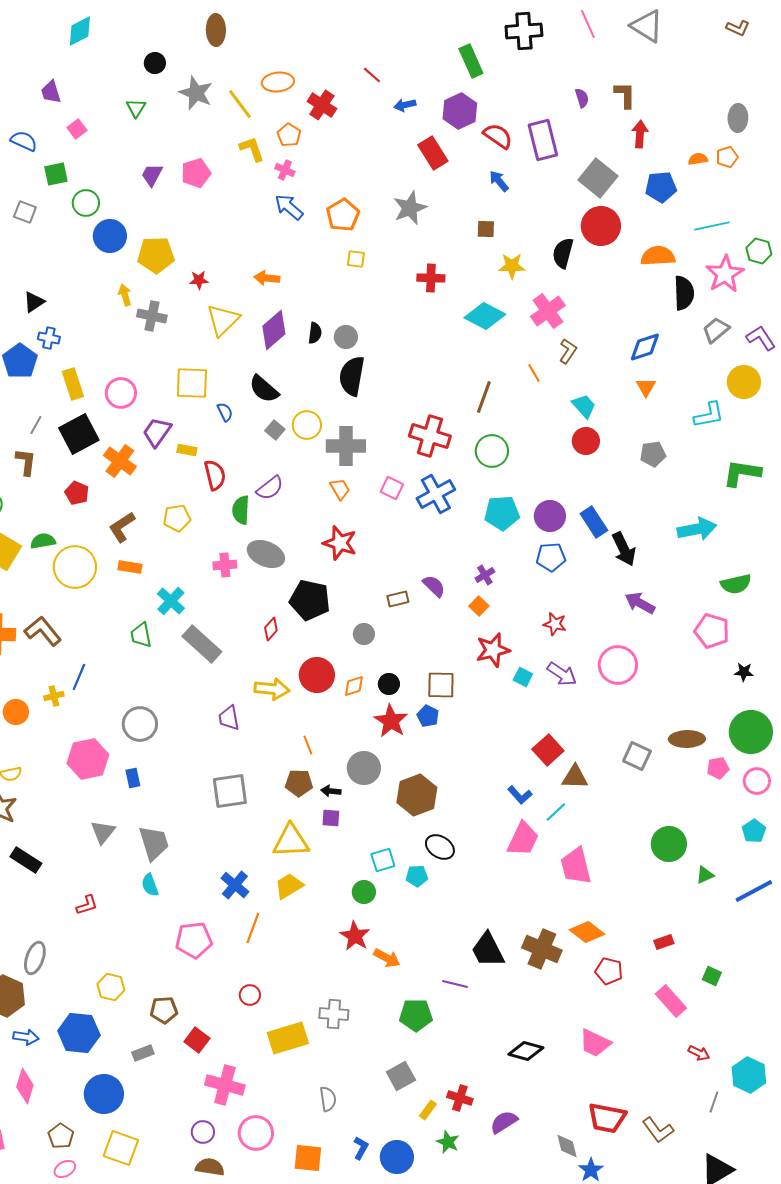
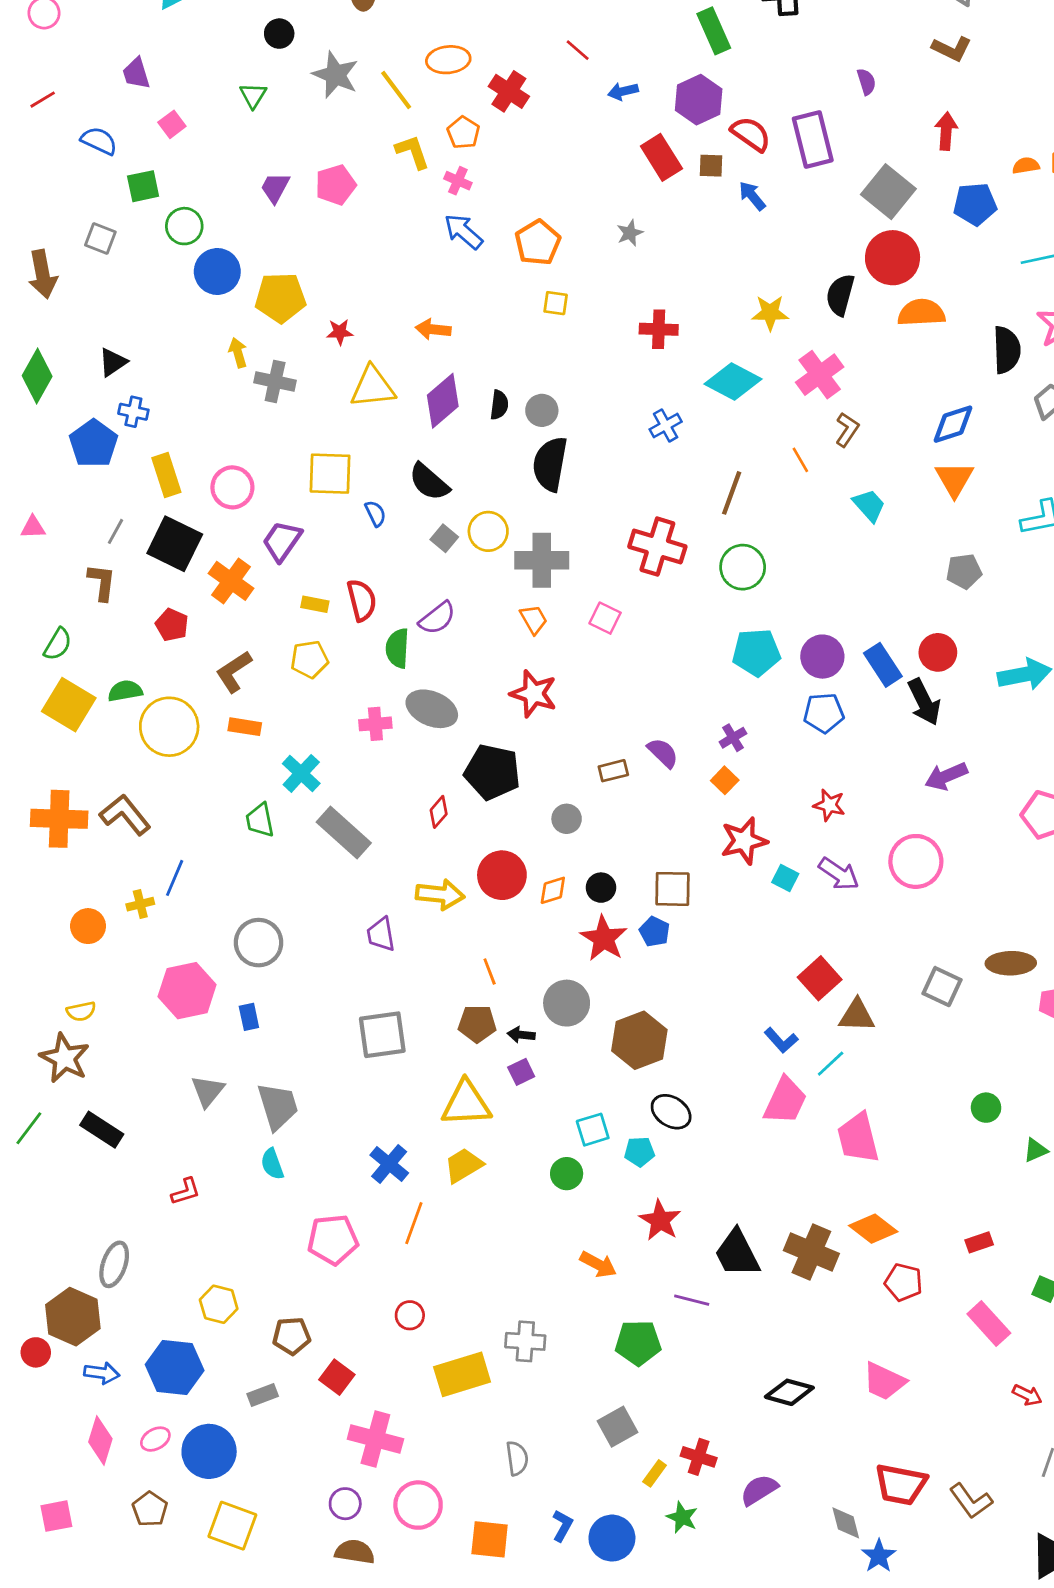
brown L-shape: (625, 95) -> (952, 49), moved, turned 116
gray star: (410, 208) -> (630, 233), size x0.6
brown square: (486, 229) -> (711, 166), moved
orange semicircle: (658, 256) -> (921, 313), moved
yellow triangle: (223, 320) -> (373, 387), turned 39
orange triangle: (646, 387) -> (954, 479), size x1.4
black square: (79, 434) -> (175, 544), turned -36
red circle: (586, 441) -> (938, 652), moved
yellow rectangle: (187, 450) -> (315, 604), moved
blue cross: (436, 494) -> (666, 426), moved, size x0.6
purple arrow: (640, 603) -> (946, 776), turned -52
purple square: (331, 818) -> (521, 1072), turned -30
green circle: (669, 844) -> (986, 1108), size x0.6
red star: (355, 936) -> (660, 1220), moved
pink ellipse: (65, 1169) -> (155, 1439), moved

